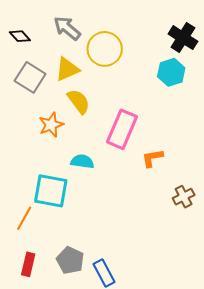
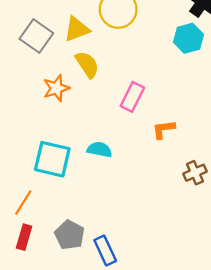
pink rectangle: (122, 129) -> (132, 97), size x0.7
cyan semicircle: (82, 161) -> (99, 150), moved
orange line: (24, 218) -> (23, 202), moved

